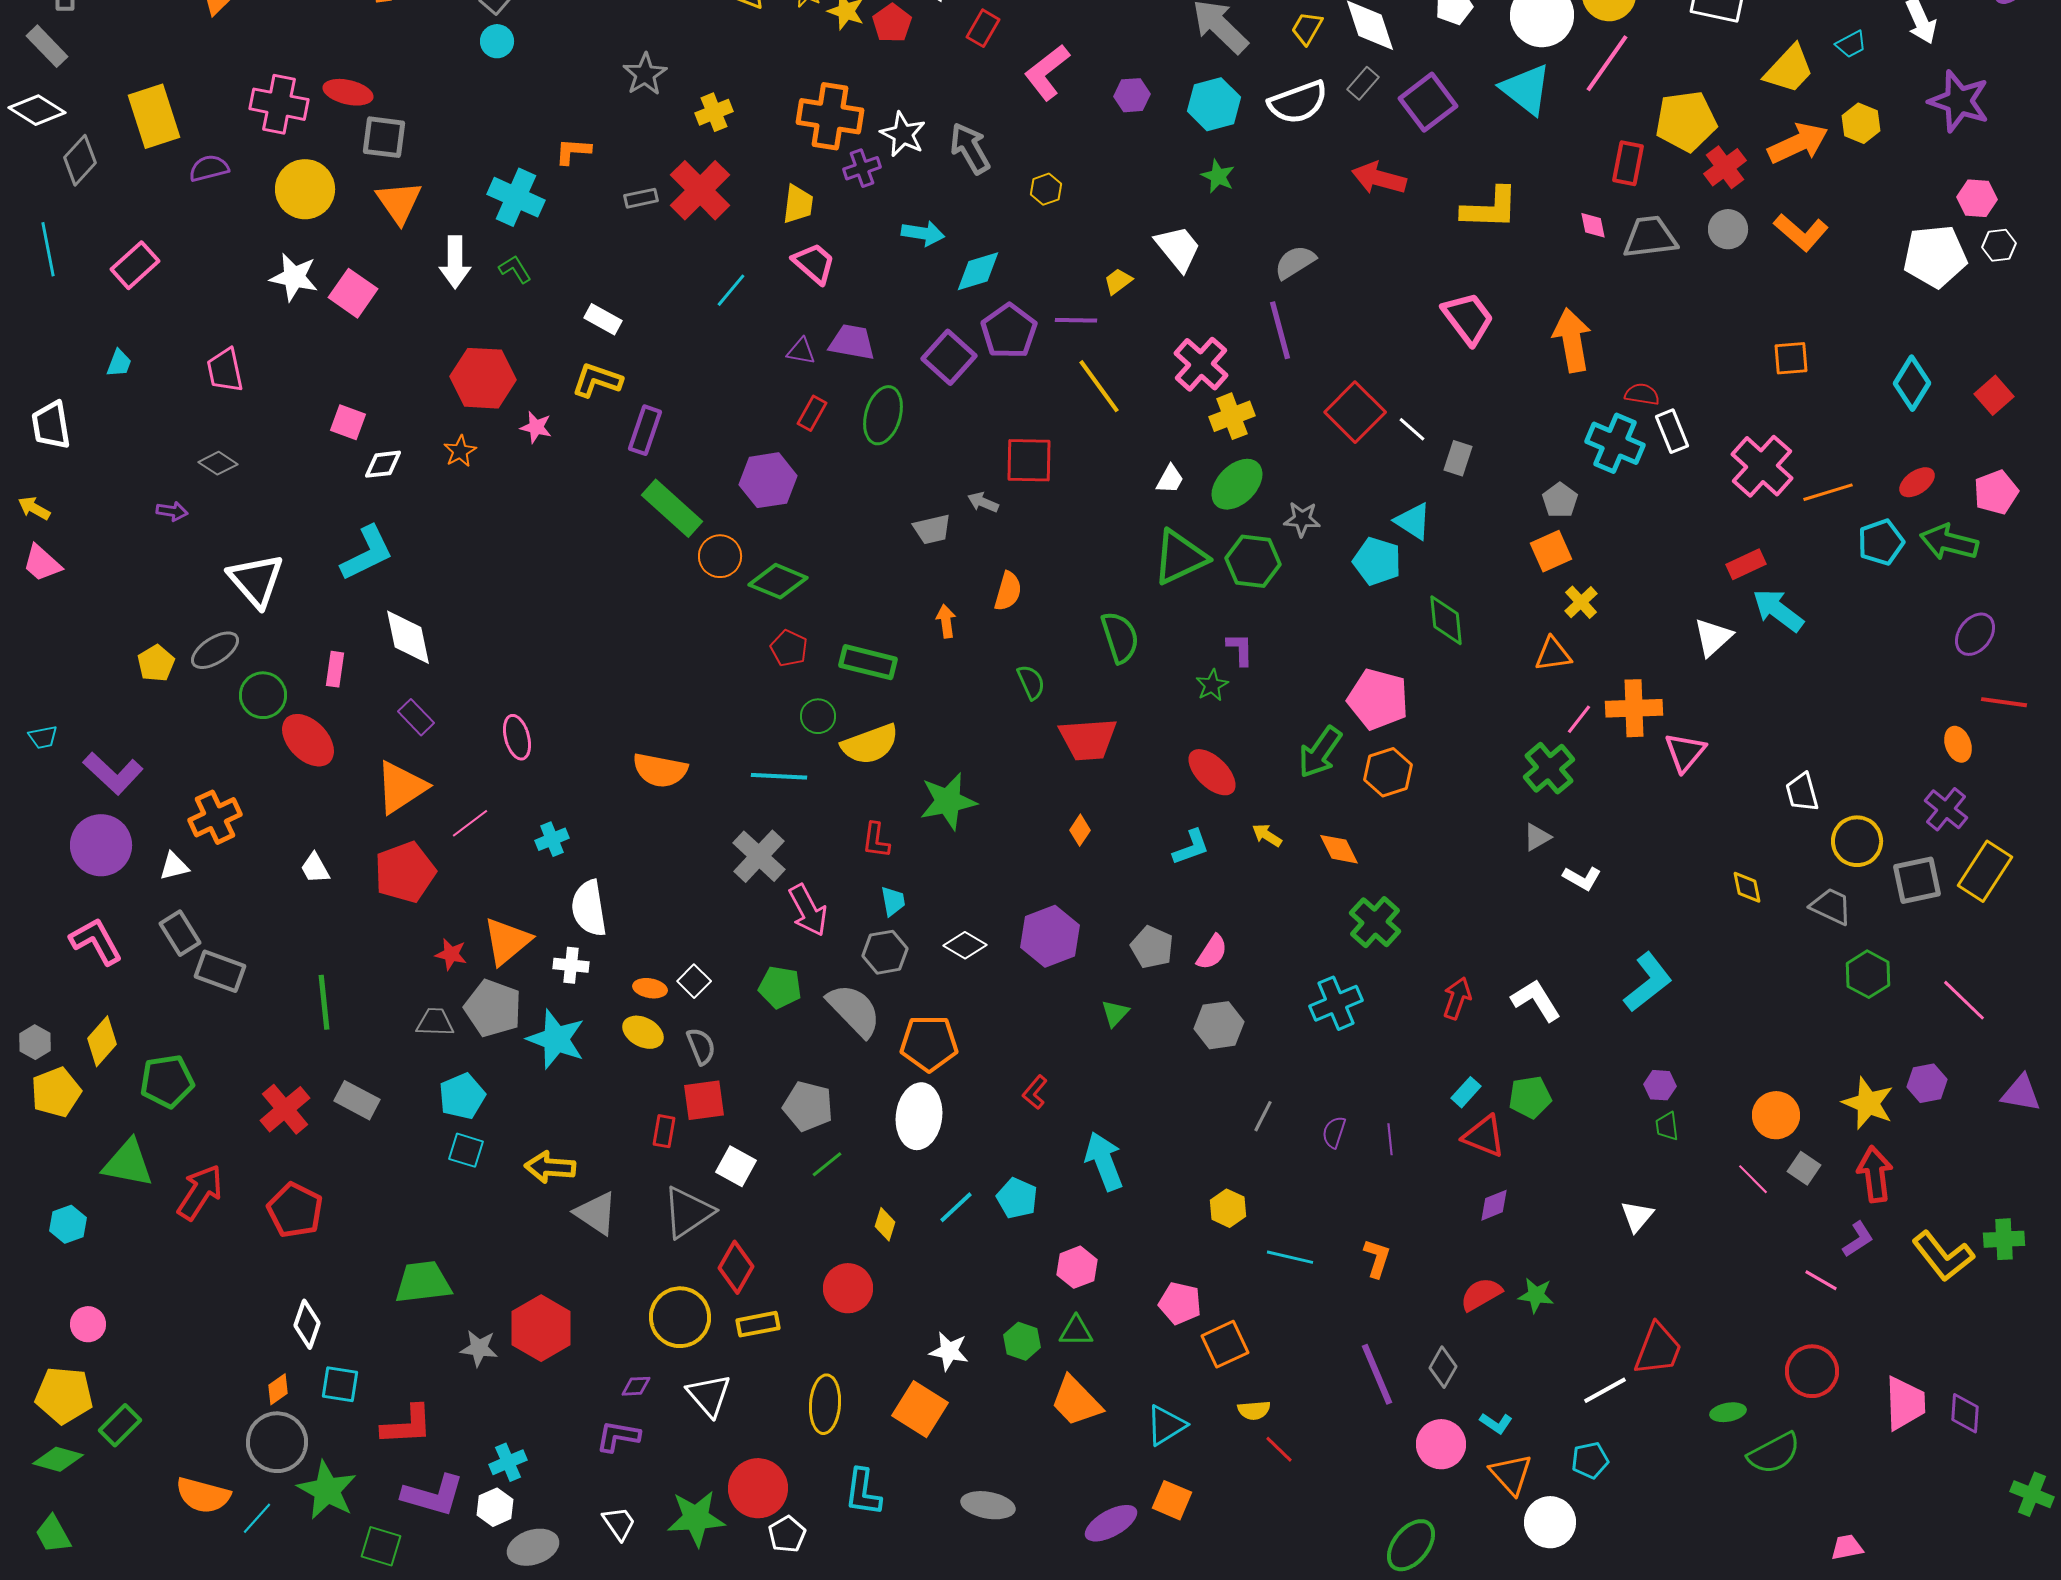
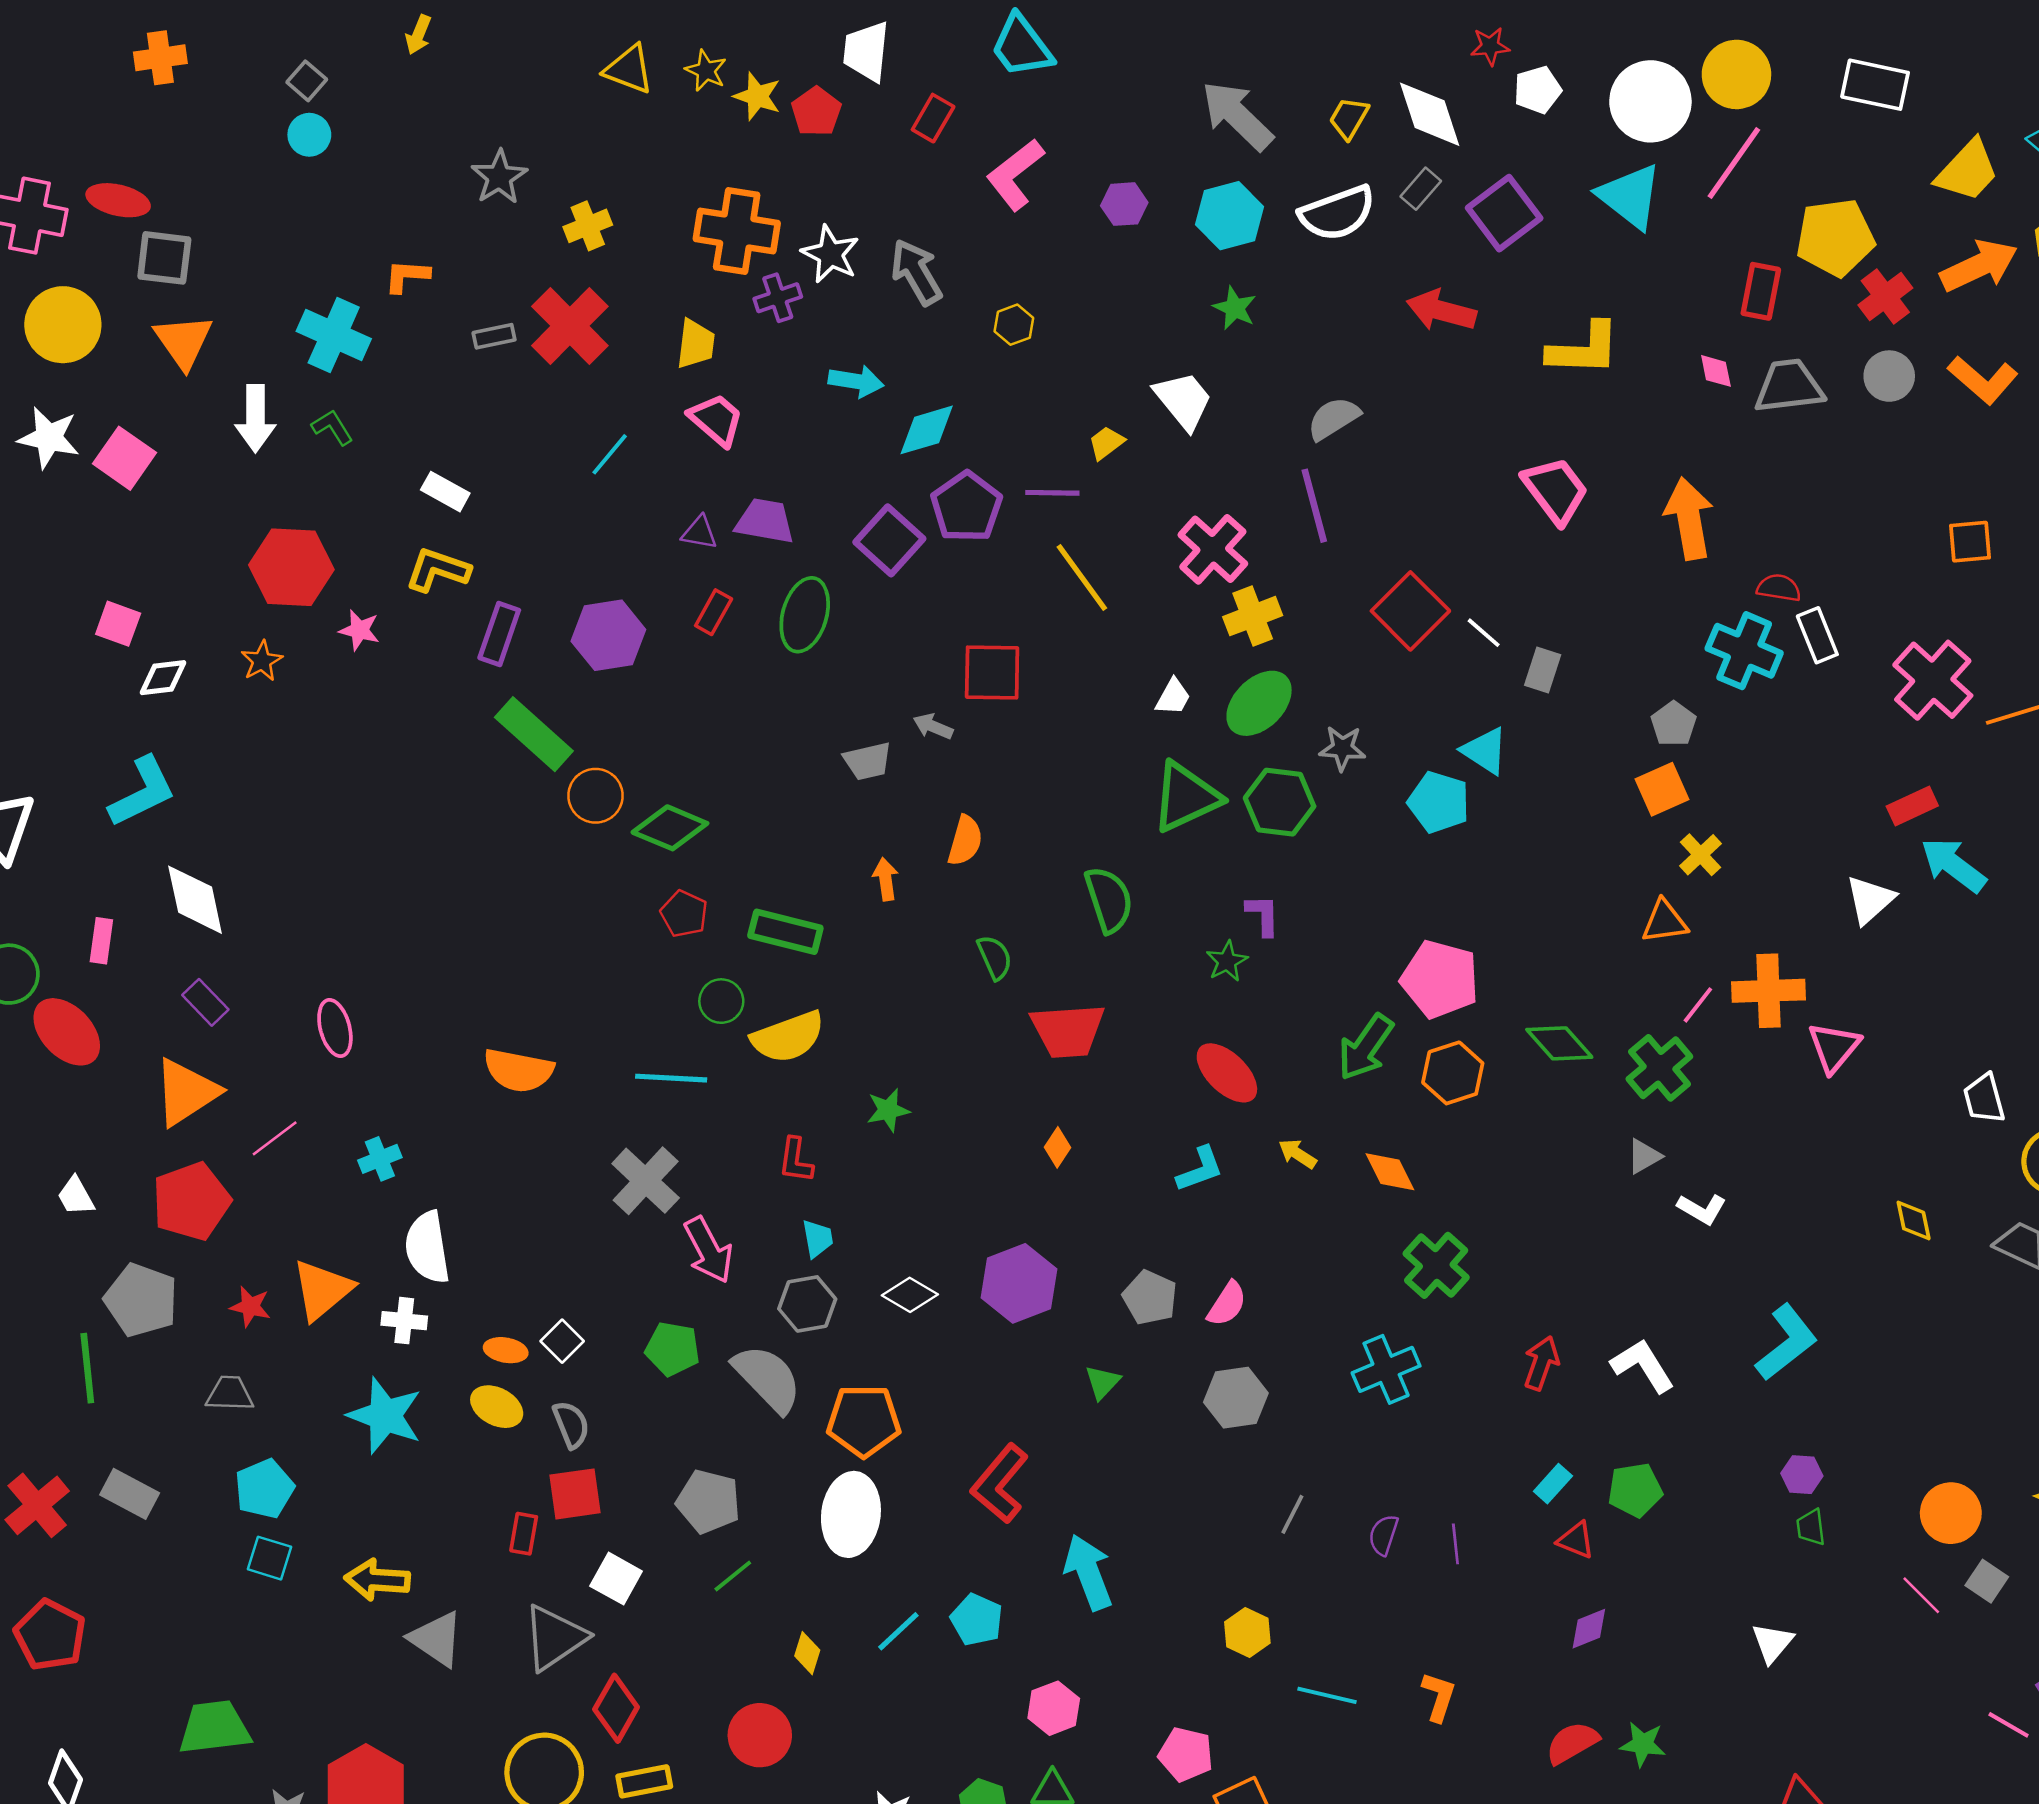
purple hexagon: (768, 480) -> (608, 635), moved
green diamond: (1446, 620) -> (1559, 1043), moved, turned -36
green star: (948, 801) -> (888, 1110), size x0.6
gray pentagon: (493, 1008) -> (141, 1300), moved
red L-shape: (1035, 1092) -> (1000, 1484), size x1.8
red triangle: (1484, 1136) -> (1576, 1540), size x0.7

